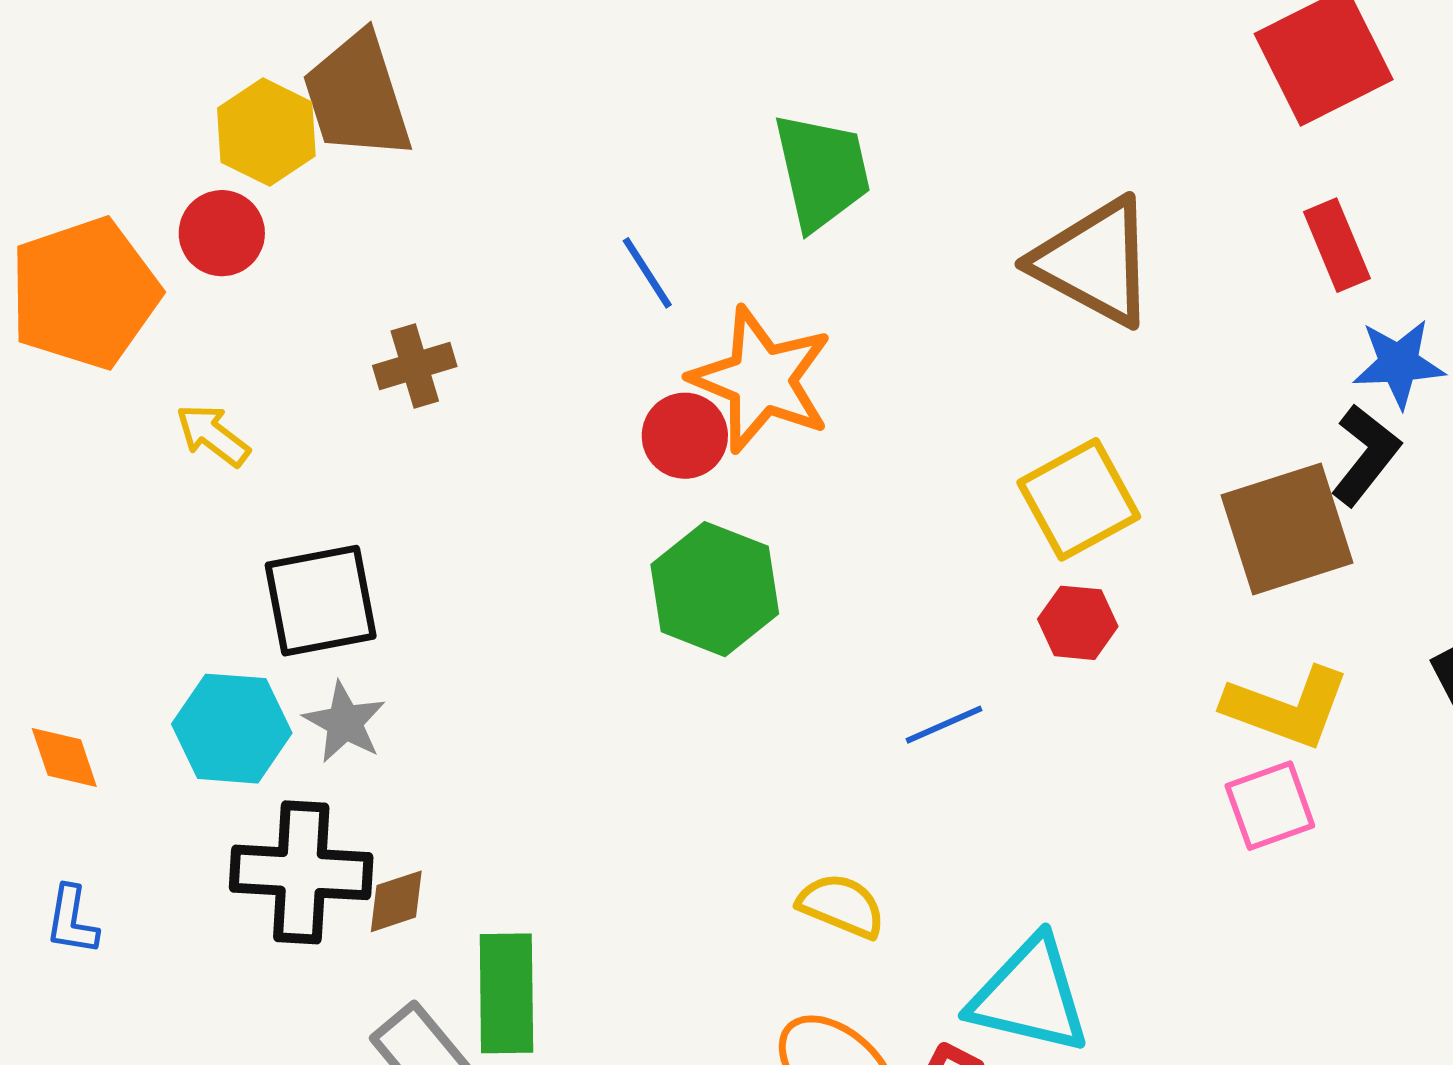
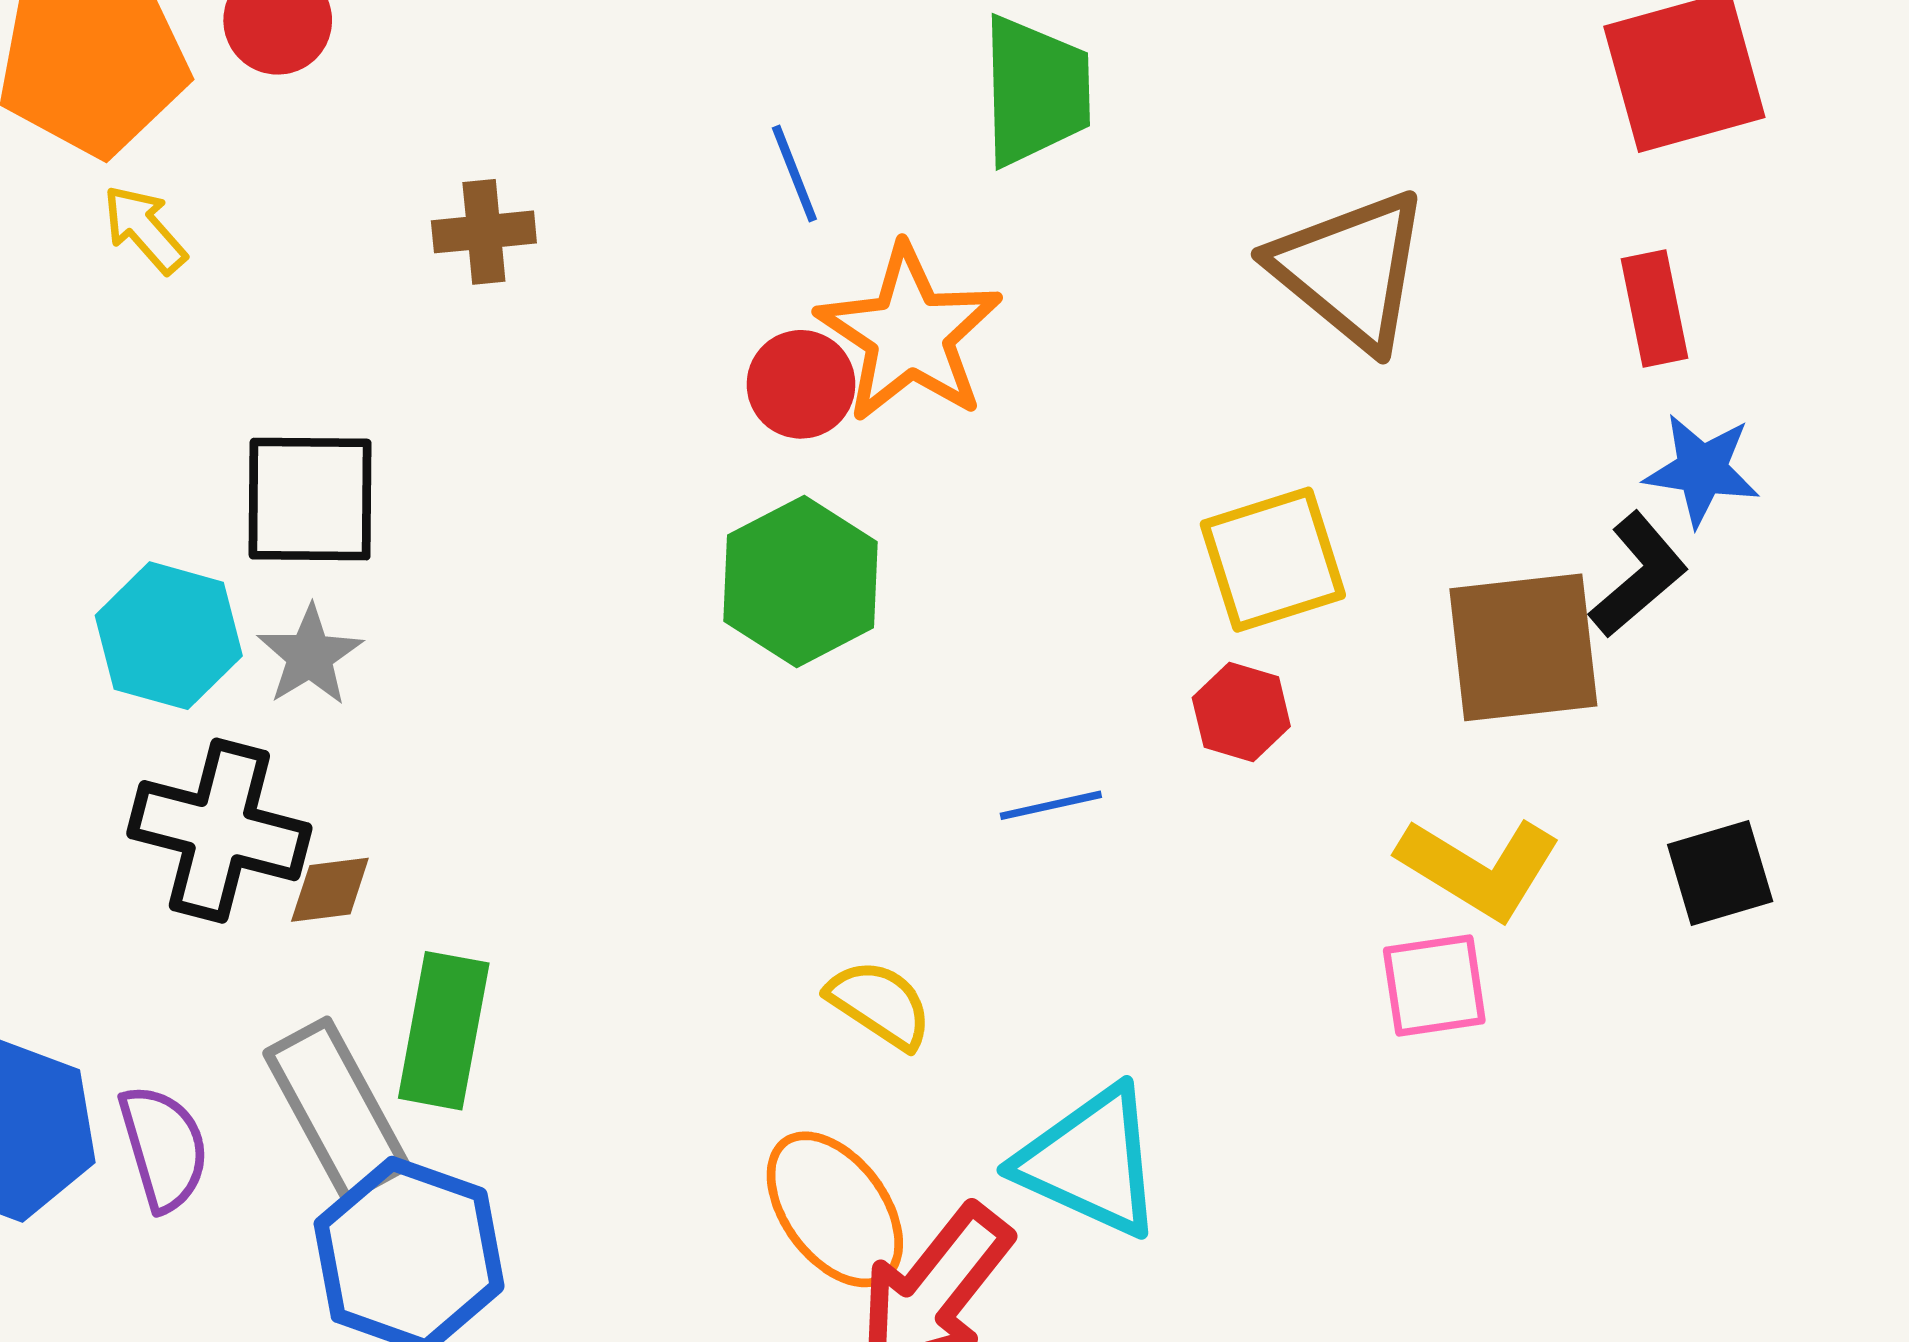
yellow arrow: (213, 435) -> (145, 229), moved

